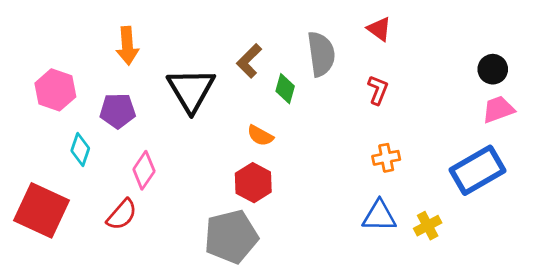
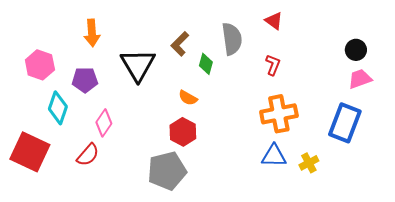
cyan diamond: (80, 149) -> (58, 108), size x1.4
orange cross: (386, 158) -> (279, 114), size x1.8
blue rectangle: (478, 170) -> (345, 123), turned -39

